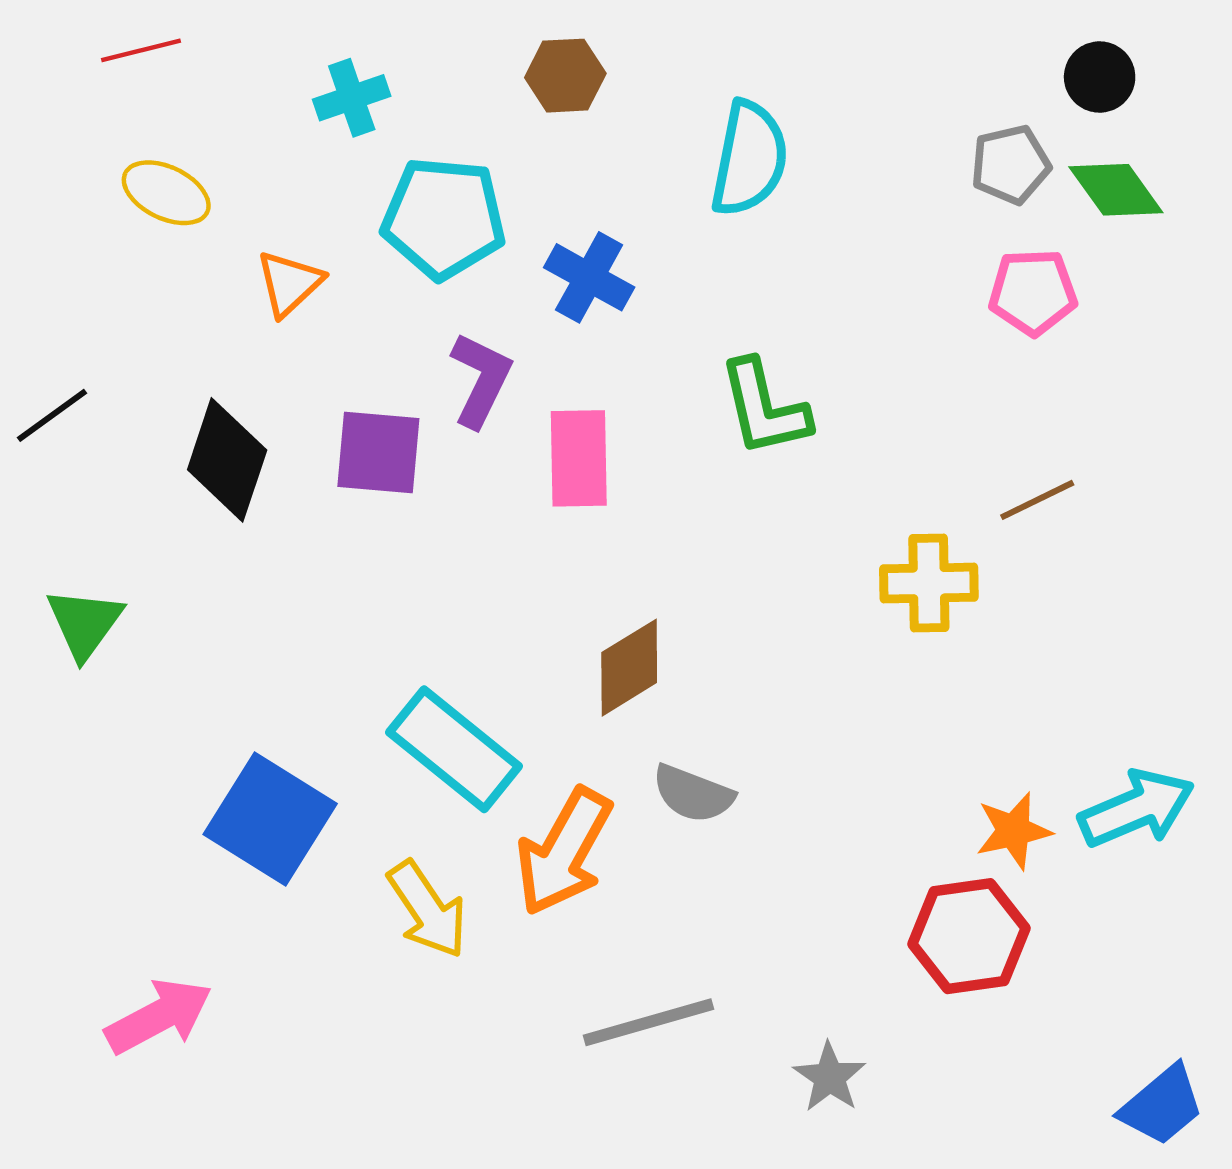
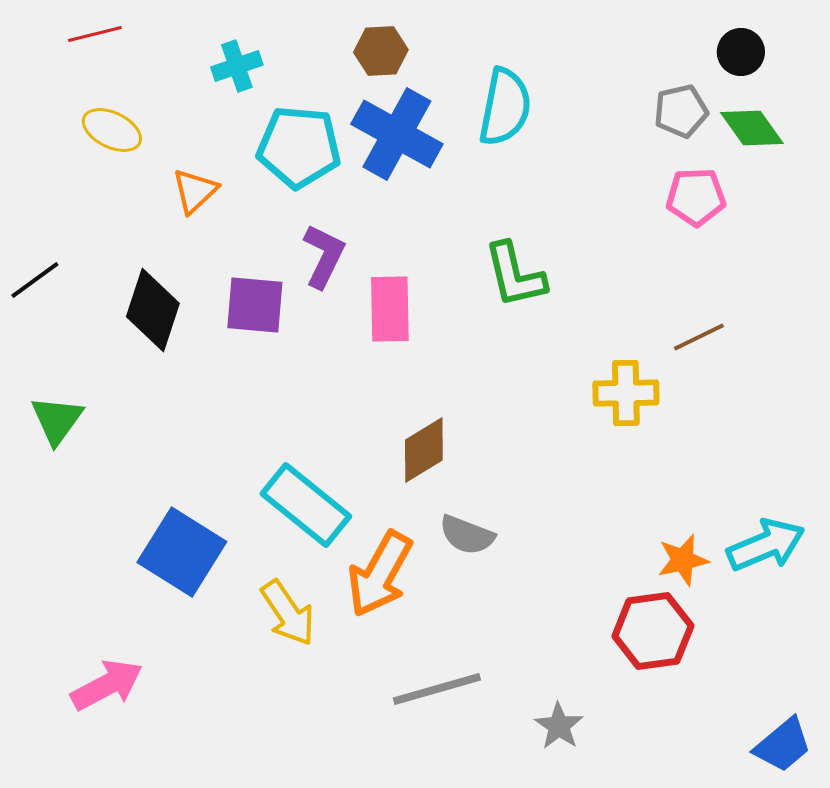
blue cross: (589, 277) -> (397, 134), moved, size x1.5

